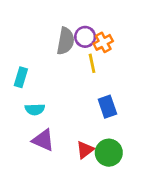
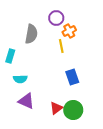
purple circle: (85, 37) -> (56, 18), moved
gray semicircle: (66, 41) -> (31, 34), moved

